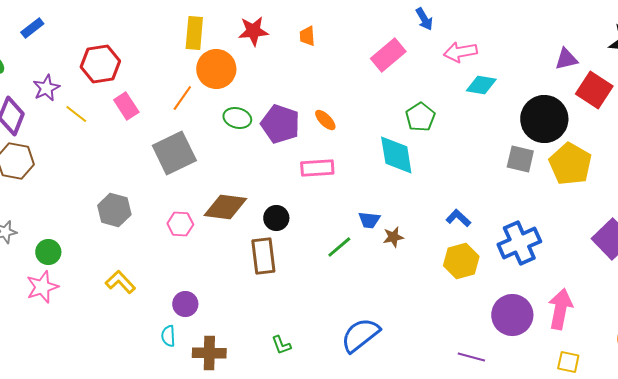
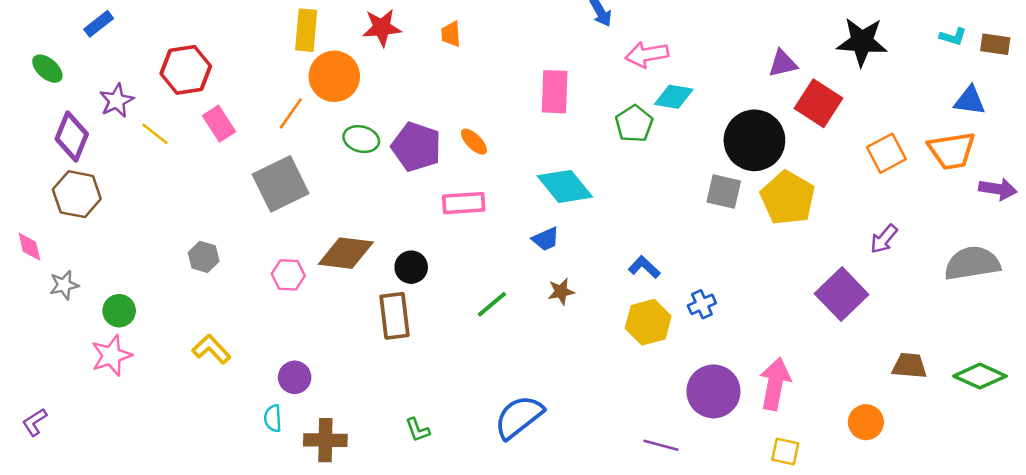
pink rectangle: (388, 55) -> (555, 92), moved, turned -48
green pentagon: (420, 117) -> (634, 124), moved
cyan diamond: (396, 155) -> (565, 186), turned -30
gray hexagon: (114, 210) -> (204, 257), size x0.7
blue trapezoid: (369, 220) -> (546, 239), moved, turned -30
blue cross: (519, 243) -> (702, 304), moved, size x0.5

